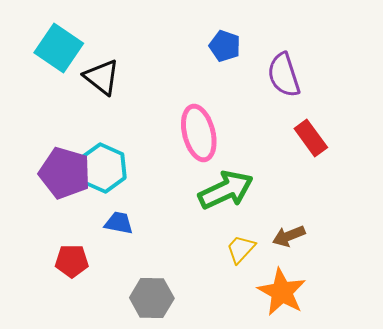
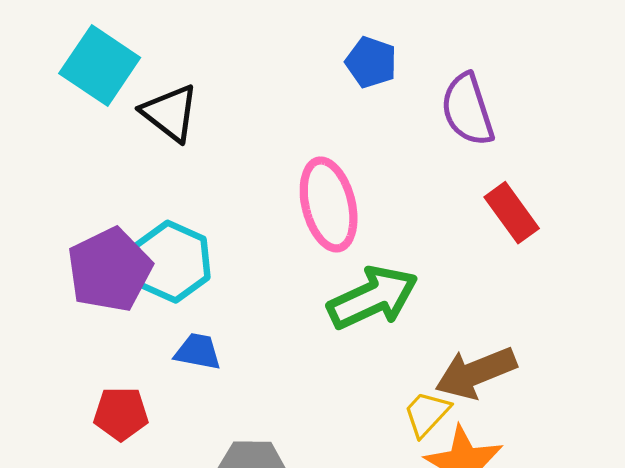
purple pentagon: (65, 173) -> (110, 270), turned 30
brown arrow: (289, 236) -> (476, 373), size x1.5
yellow trapezoid: (241, 249) -> (427, 414), moved

